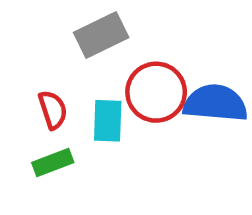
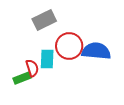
red semicircle: (53, 110) -> (32, 68), moved

